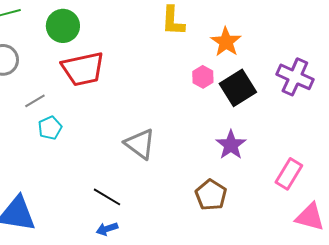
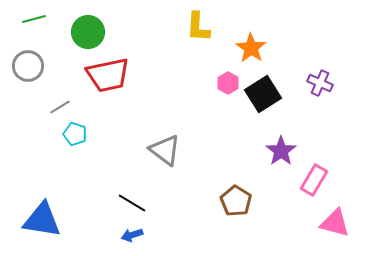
purple cross: (295, 77) -> (320, 83), size x0.7
cyan pentagon: (50, 128) -> (75, 134), turned -30
purple star: (231, 145) -> (281, 151), moved

